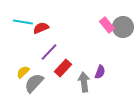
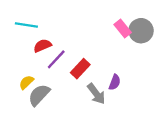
red semicircle: (41, 28) -> (42, 46), moved
red rectangle: (63, 68) -> (80, 69), moved
gray arrow: (84, 82) -> (96, 94), turned 150

